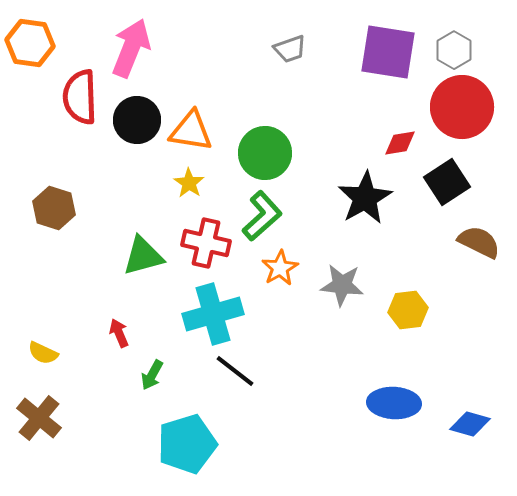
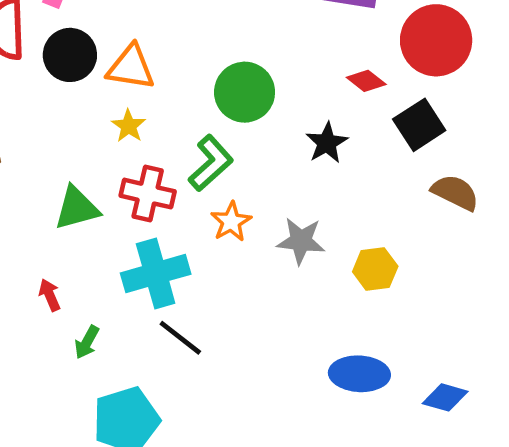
red diamond: (400, 143) -> (366, 81), turned 48
green circle: (265, 153) -> (245, 92), moved
black star: (365, 198) -> (327, 143), size x0.7

